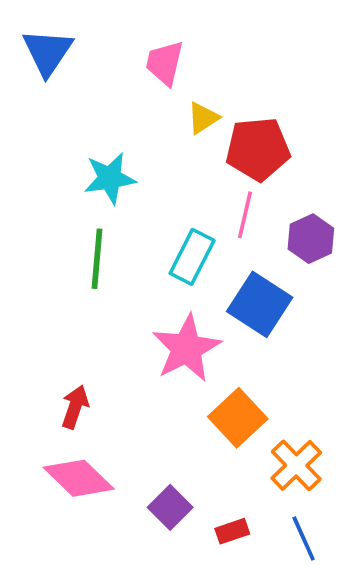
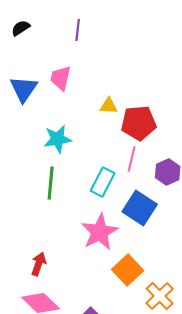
blue triangle: (48, 52) -> (24, 89), moved
pink trapezoid: (165, 63) -> (61, 78), moved
yellow triangle: (203, 118) -> (109, 106), turned 36

